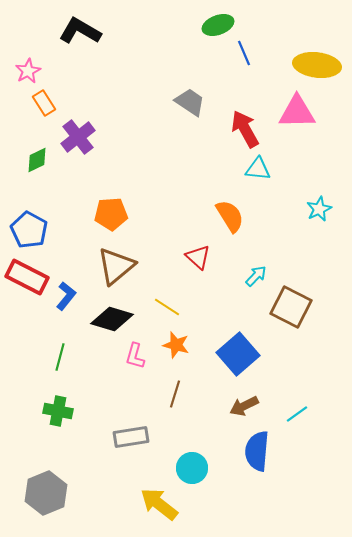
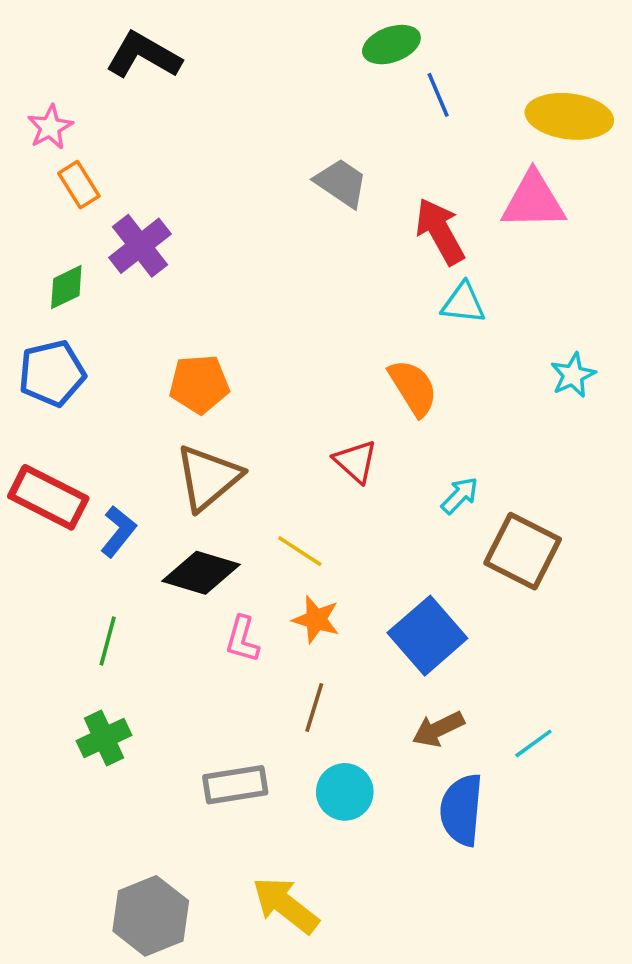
blue pentagon: (29, 230) -> (52, 373), moved, turned 30
green cross: (58, 411) -> (104, 738), turned -36
cyan circle: (192, 468) -> (345, 792), moved
gray hexagon: (46, 493) -> (151, 916), moved

